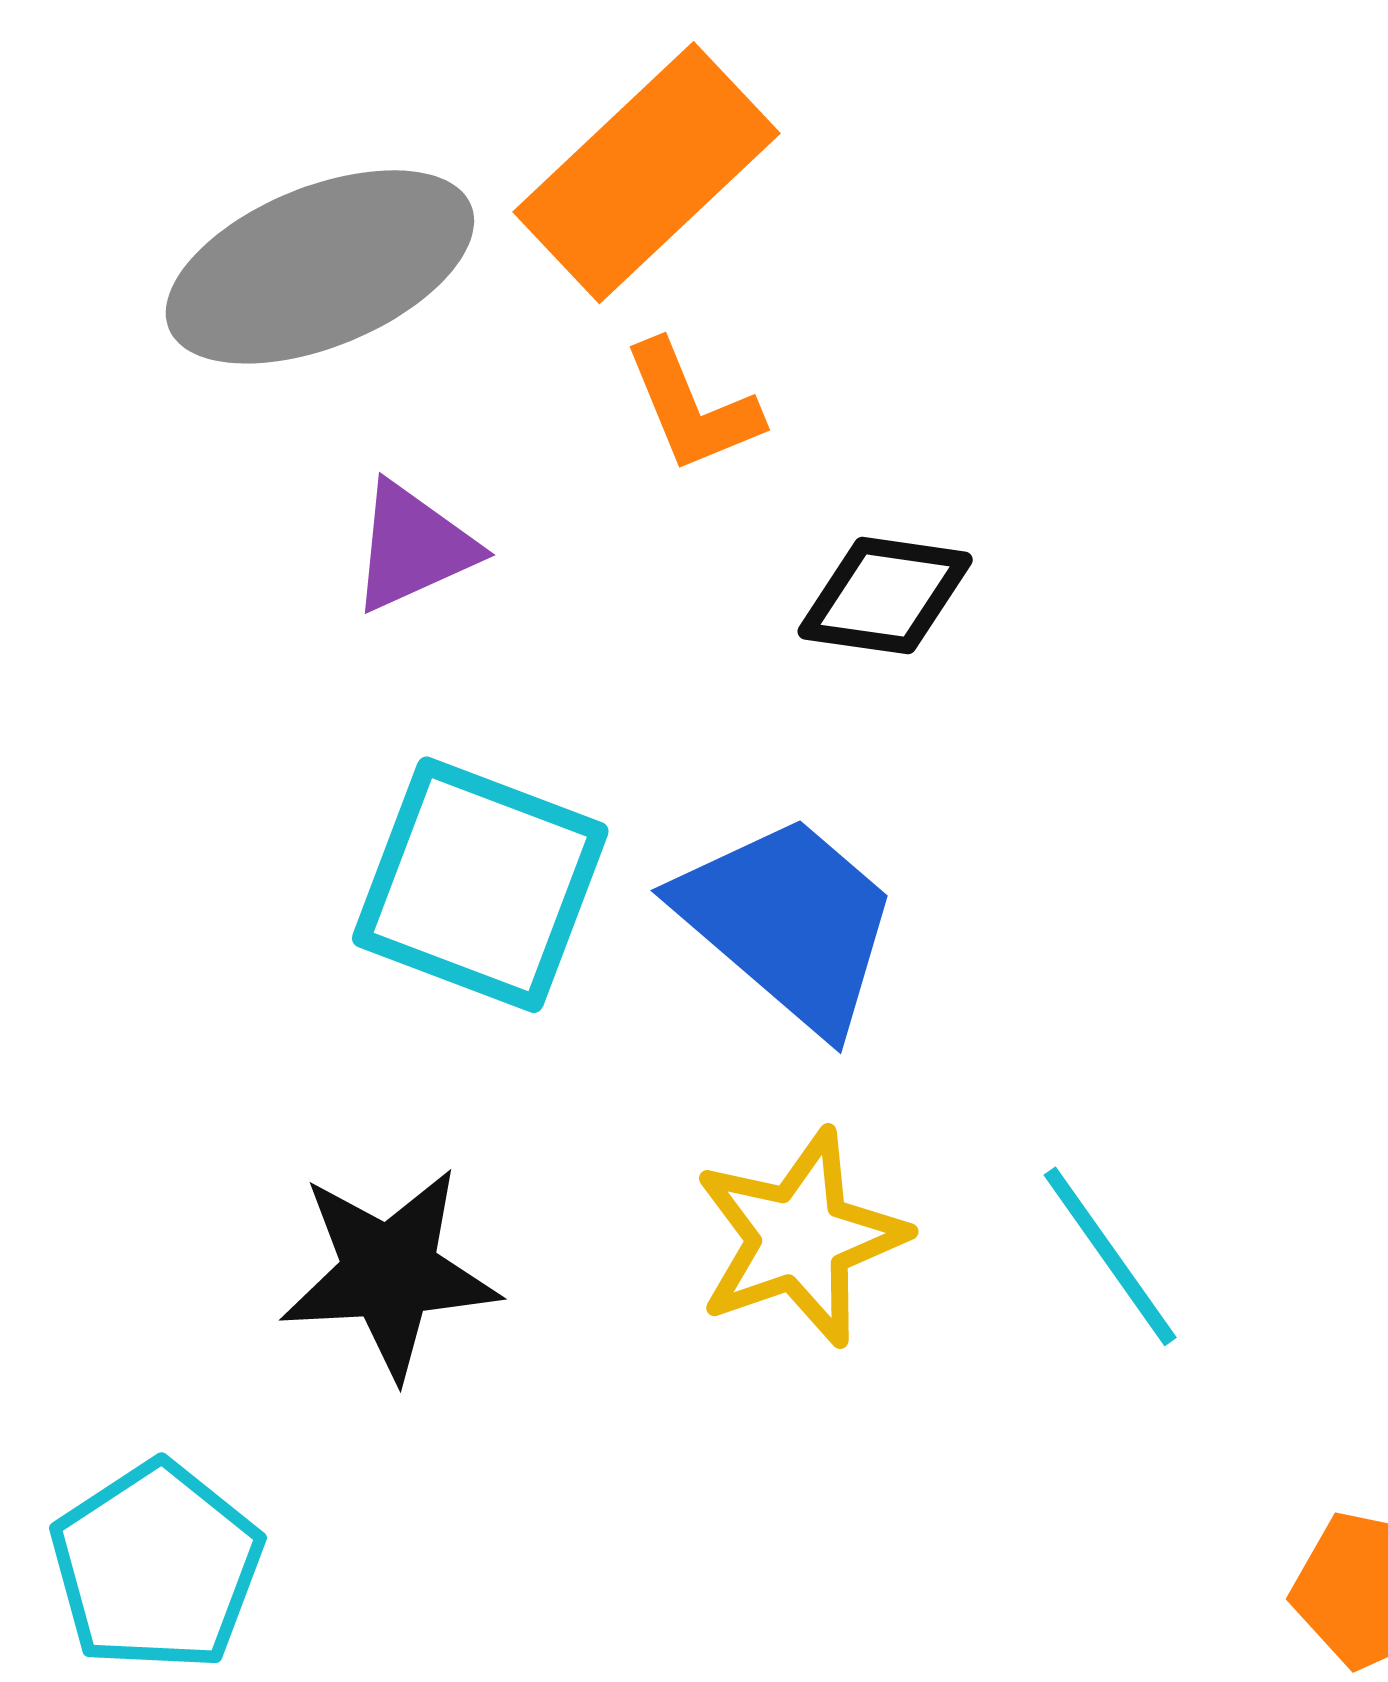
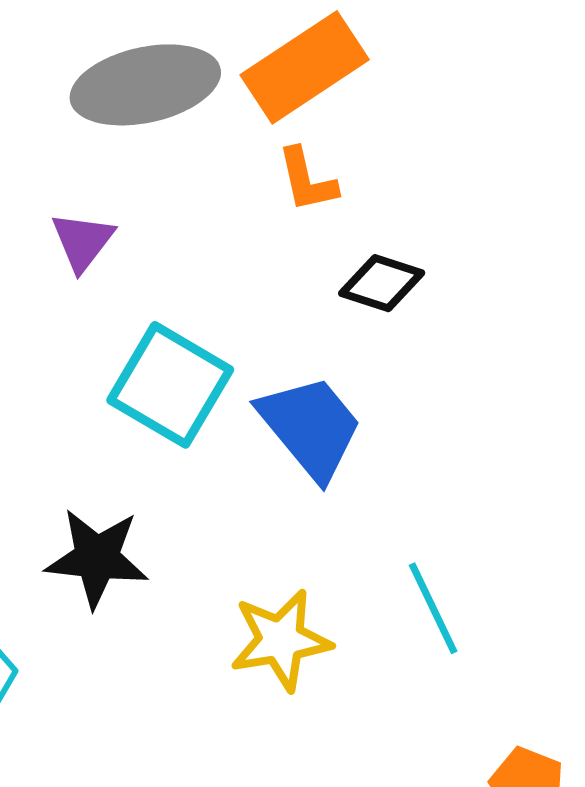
purple triangle: (413, 547) -> (82, 241), moved, turned -38
yellow star: (800, 1238) -> (281, 640), moved

